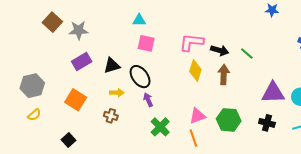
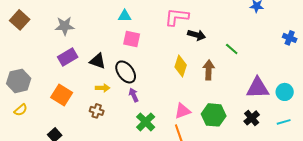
brown square: (52, 22) -> (20, 20), moved
pink L-shape: (191, 42) -> (177, 17), moved
black arrow: (220, 50) -> (197, 35), moved
black triangle: (112, 65) -> (98, 61), turned 36
black cross: (267, 123) -> (252, 118), turned 35

